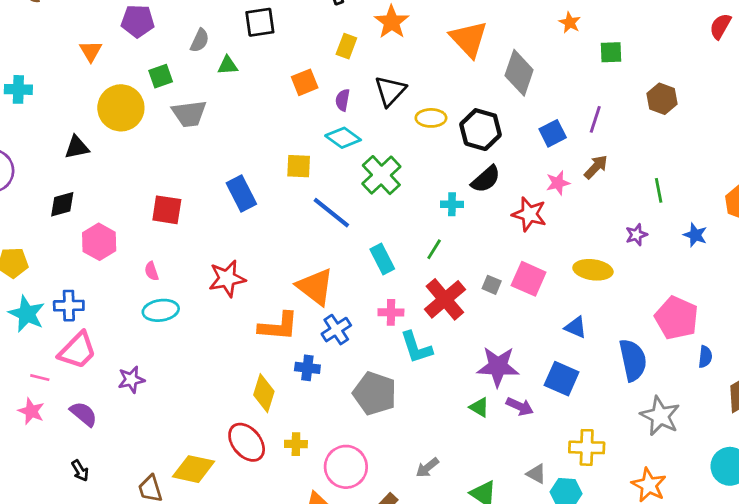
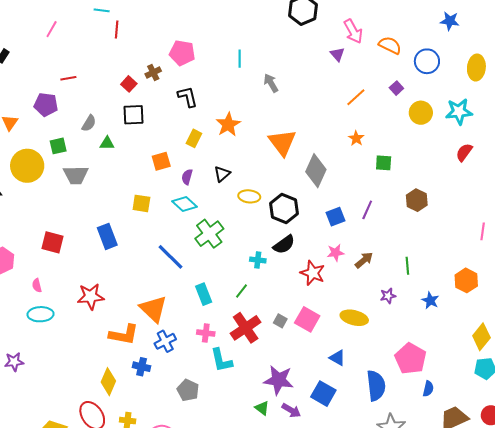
black triangle: (390, 91) -> (222, 174), size x0.7
yellow square: (299, 166) -> (141, 203), moved
brown arrow: (596, 167) -> (364, 260), moved
gray pentagon: (375, 393) -> (188, 390), size x0.7

